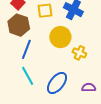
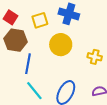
yellow cross: (79, 53) -> (95, 57), moved

